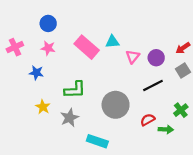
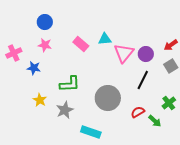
pink cross: (15, 47) -> (14, 53), moved
pink rectangle: (87, 47) -> (81, 44), size x0.7
pink triangle: (133, 57) -> (124, 53), size x1.5
black line: (153, 86) -> (143, 80), turned -36
green arrow: (166, 129) -> (155, 121), turned 40

